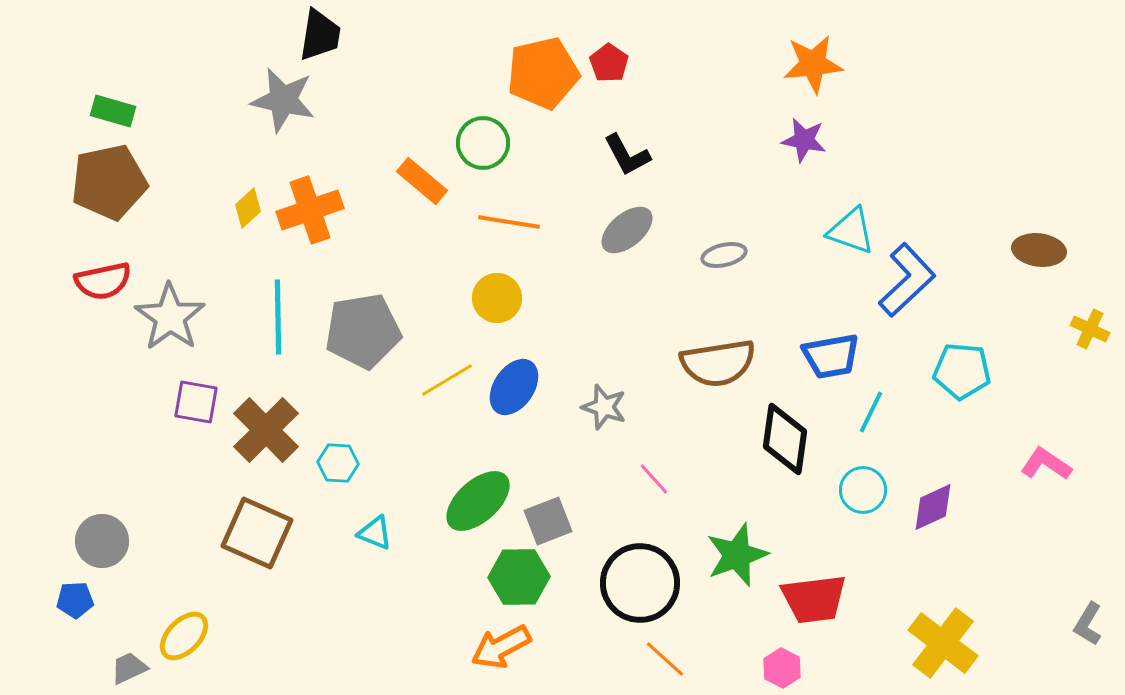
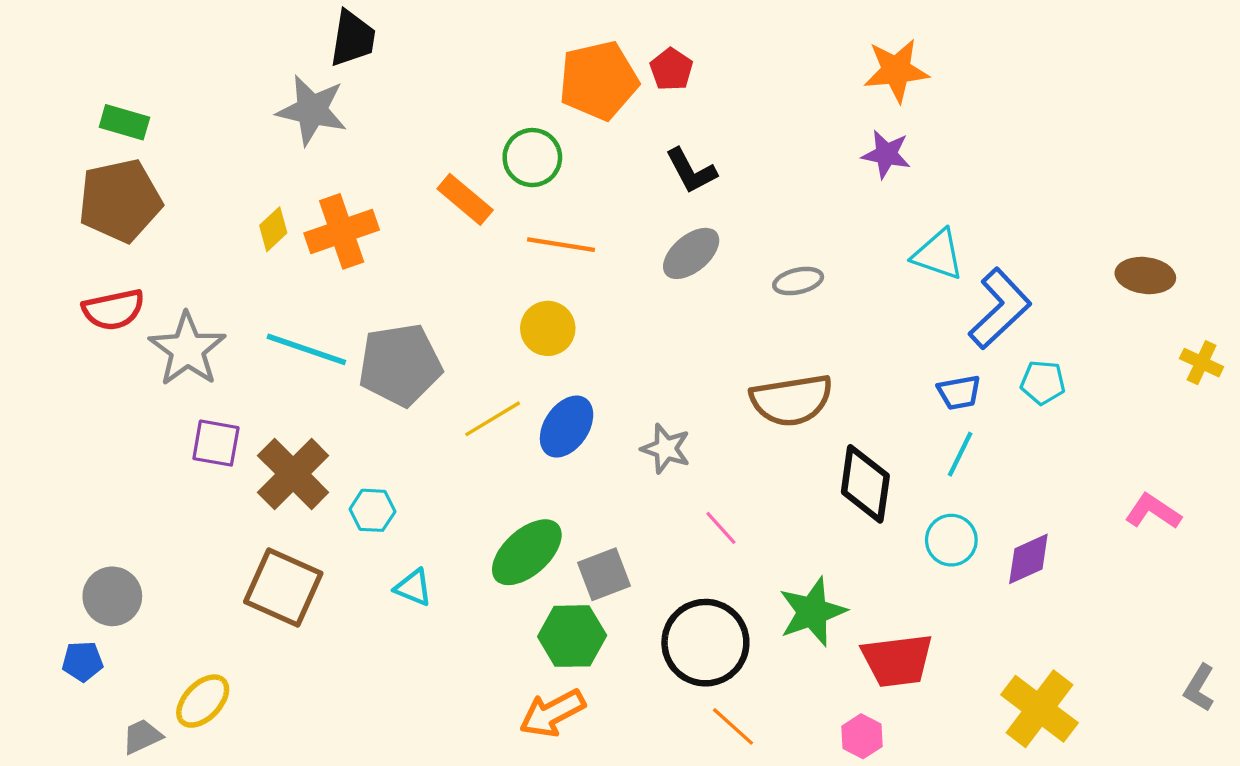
cyan line: (278, 317) -> (306, 349), turned -70
blue trapezoid: (831, 356) -> (959, 392), moved, size x0.7
cyan pentagon: (962, 371) -> (1043, 382), moved, size x0.7

